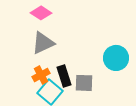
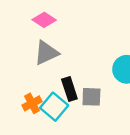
orange cross: (41, 75) -> (32, 103), moved

